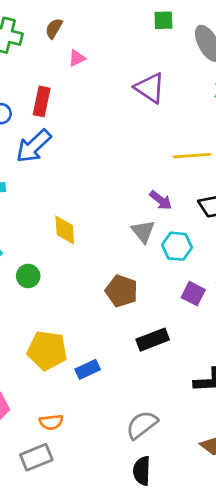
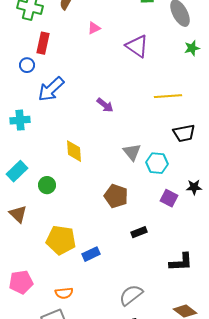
pink triangle: (77, 58) -> (94, 28), moved
red rectangle: (42, 101) -> (43, 43), moved
purple arrow: (161, 200) -> (105, 105), moved
black rectangle: (153, 340) -> (139, 232), size x0.7

